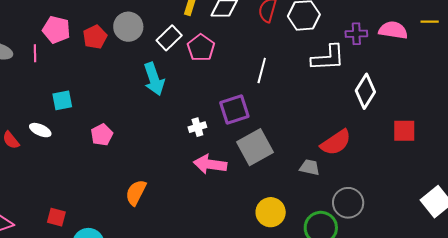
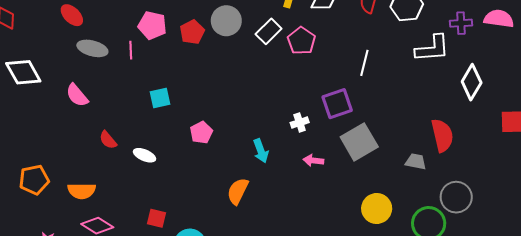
cyan arrow: (154, 79) -> (261, 151), moved, size x0.7
white ellipse: (40, 130) -> (145, 155), moved
red semicircle: (336, 142) -> (442, 135), turned -68
pink arrow: (210, 164) -> (313, 161), size x0.6

